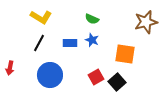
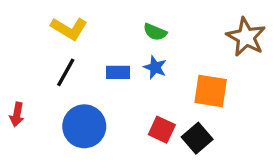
brown star: (146, 22) -> (246, 37), turned -30
red square: (96, 77) -> (162, 130), turned -35

